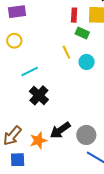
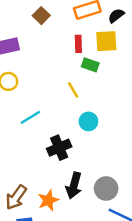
cyan circle: (87, 62) -> (88, 121), moved
black cross: (39, 95) -> (59, 148), moved, turned 30
black arrow: (60, 130) -> (74, 186), turned -35

